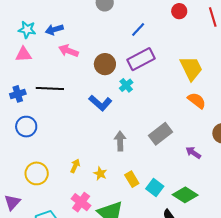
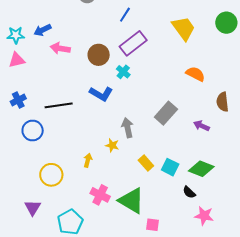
yellow trapezoid: (191, 68) -> (184, 28), moved
black line: (50, 88) -> (59, 105), moved
yellow star: (100, 174) -> (112, 145), moved

